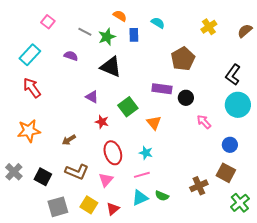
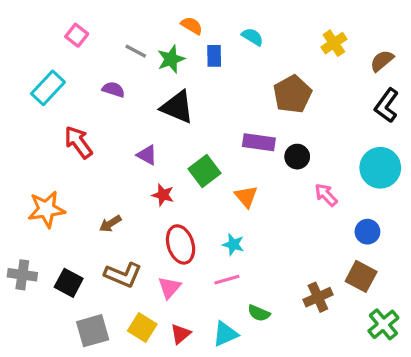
brown semicircle: (245, 31) -> (382, 61), moved
black L-shape: (233, 75) -> (387, 105), moved
red arrow: (32, 88) -> (78, 142), moved
gray cross: (14, 172) -> (22, 275), turned -36
cyan triangle: (140, 198) -> (225, 334), moved

